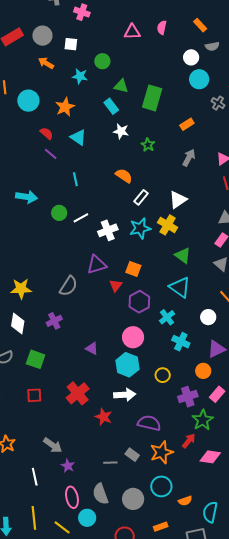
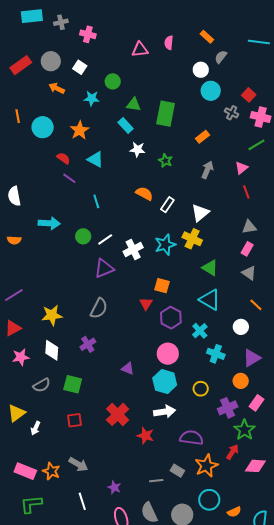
white square: (71, 44) -> (80, 67), turned 32
gray semicircle: (212, 46) -> (221, 57), turned 144
white rectangle: (141, 197) -> (167, 205), moved
purple triangle: (97, 265) -> (104, 268), moved
gray arrow: (53, 445) -> (78, 464), moved

